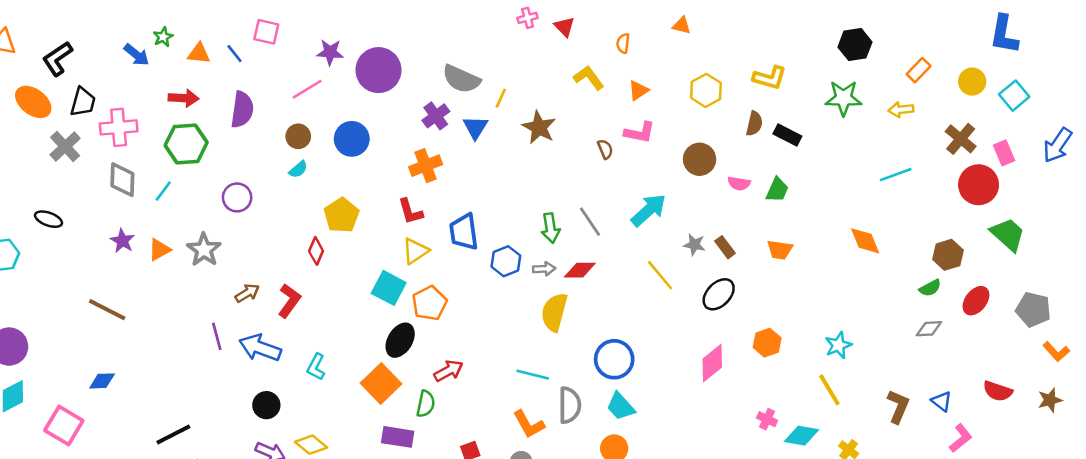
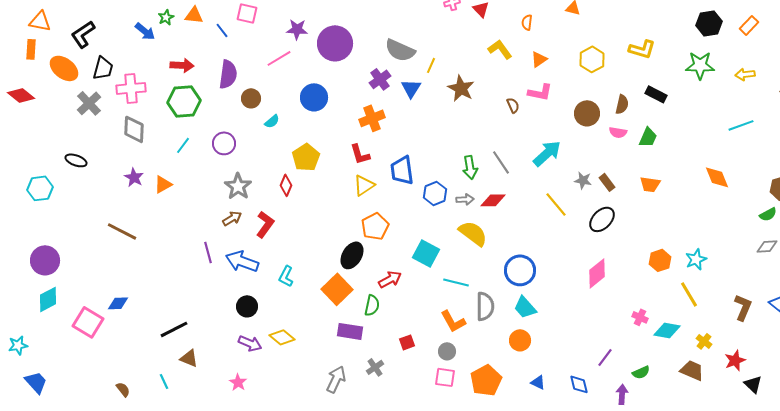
orange triangle: (199, 54) -> (194, 15), moved
orange rectangle: (919, 70) -> (749, 25), moved
brown semicircle: (754, 124) -> (622, 104), moved
brown circle: (298, 136) -> (251, 98), moved
cyan line: (163, 191) -> (183, 145), moved
gray star: (204, 250) -> (238, 186), moved
cyan square: (389, 288) -> (426, 253), moved
yellow semicircle: (554, 312) -> (473, 233), turned 112
orange hexagon: (767, 343) -> (660, 260), moved
blue diamond: (102, 381) -> (118, 303), moved

